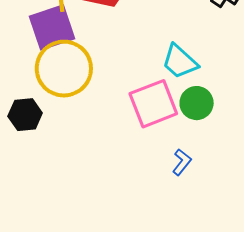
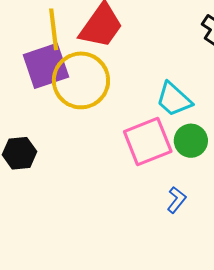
yellow circle: (64, 69) -> (81, 80), moved

